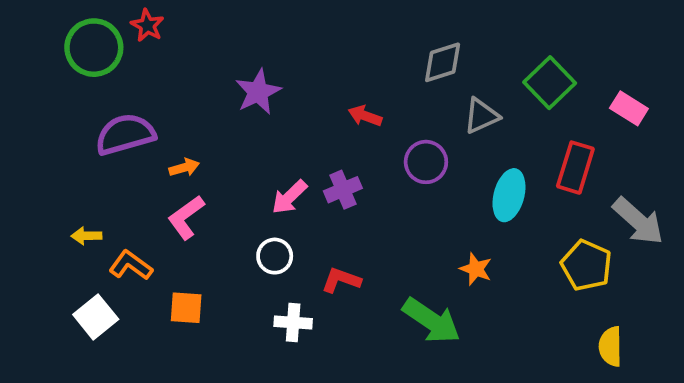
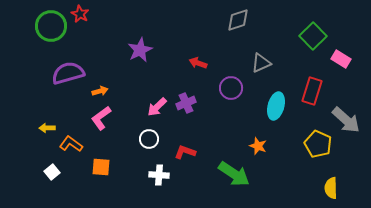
gray diamond: (443, 62) -> (238, 20), moved
green square: (550, 83) -> (313, 36), moved
white square: (96, 317) -> (52, 172), size x0.7

